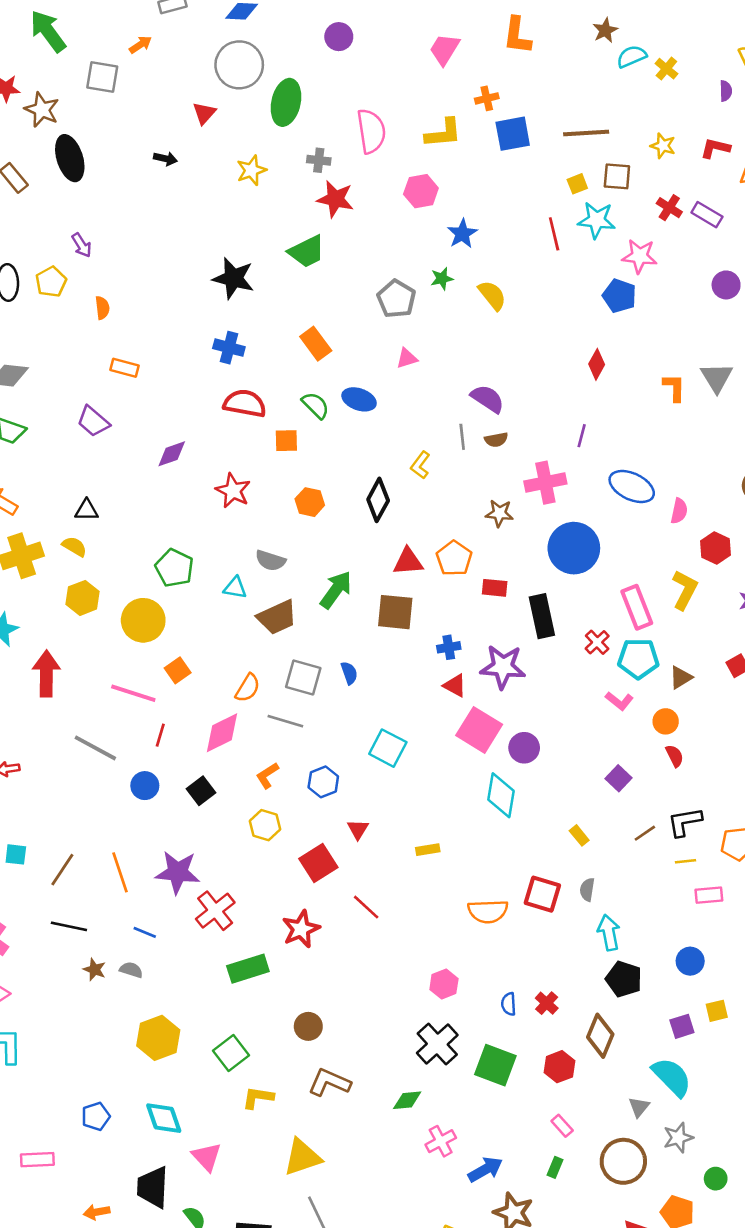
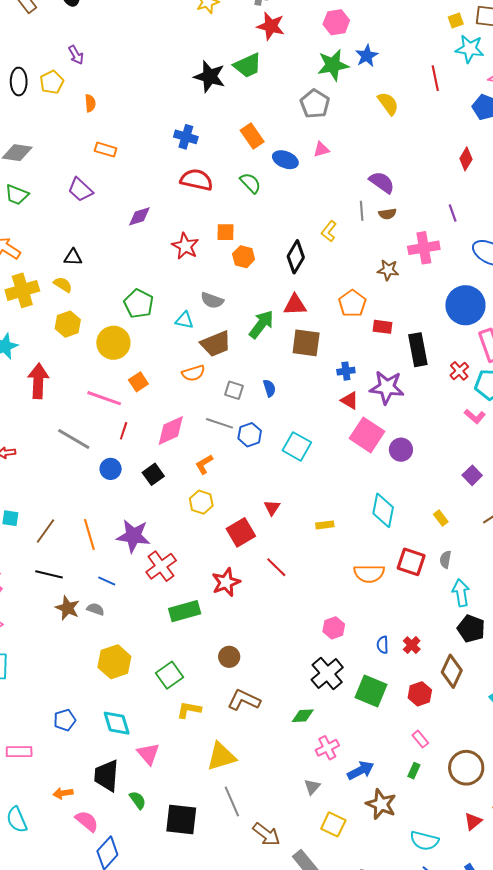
red line: (554, 234) -> (435, 78), moved
black star: (233, 278) -> (210, 76), moved
green star: (442, 279) -> (333, 65), moved, size x1.8
blue ellipse: (359, 399) -> (285, 160), moved
purple line: (582, 436) -> (453, 213), turned -36
orange square: (286, 441) -> (225, 232), moved
blue circle: (574, 548) -> (465, 305), moved
red triangle: (408, 562) -> (295, 305), moved
gray square: (303, 677) -> (234, 390), size x0.7
orange semicircle: (248, 688) -> (193, 373), moved, turned 40
blue hexagon: (323, 782) -> (250, 435), moved
cyan diamond: (501, 795) -> (383, 510), moved
brown star: (95, 969) -> (68, 608), size x1.4
gray triangle: (639, 1107) -> (312, 787), moved

